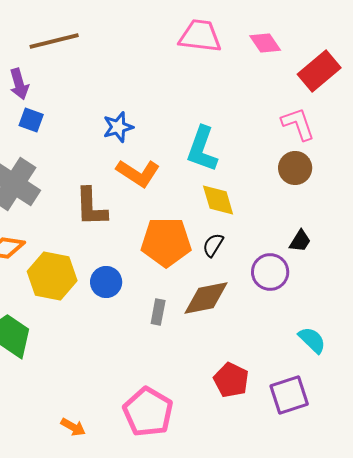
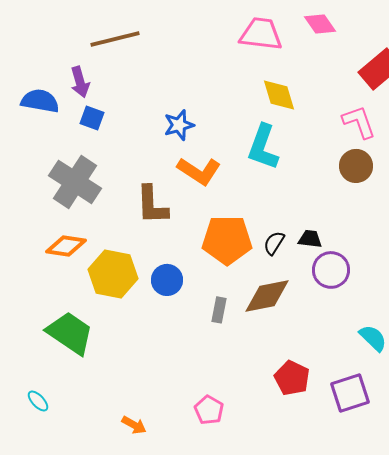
pink diamond: (265, 43) -> (320, 24), moved
yellow diamond: (218, 200) -> (279, 95), moved
black trapezoid: (300, 241) -> (310, 239), moved, turned -115
pink pentagon: (148, 412) -> (209, 410), size x0.6

